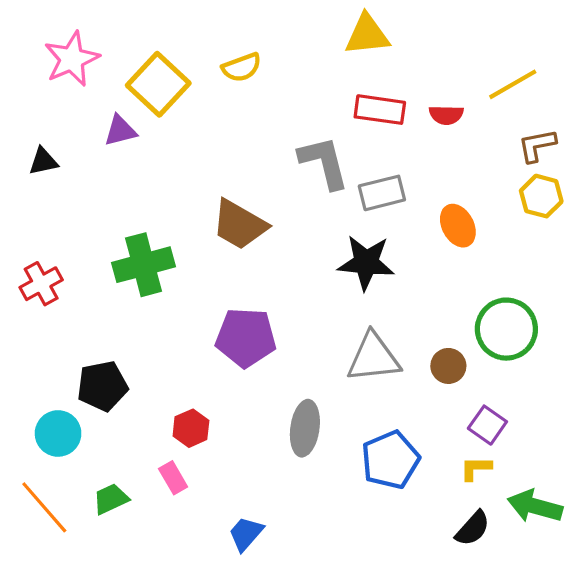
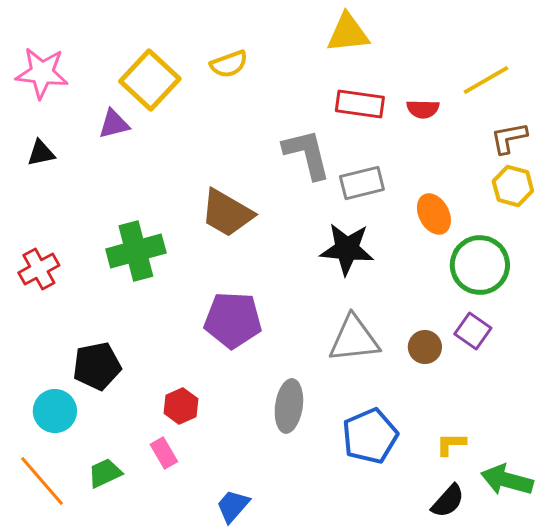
pink star: (72, 59) -> (42, 73), moved, turned 30
green circle: (506, 329) -> (480, 265), moved
purple square: (487, 425) -> (473, 331), moved

